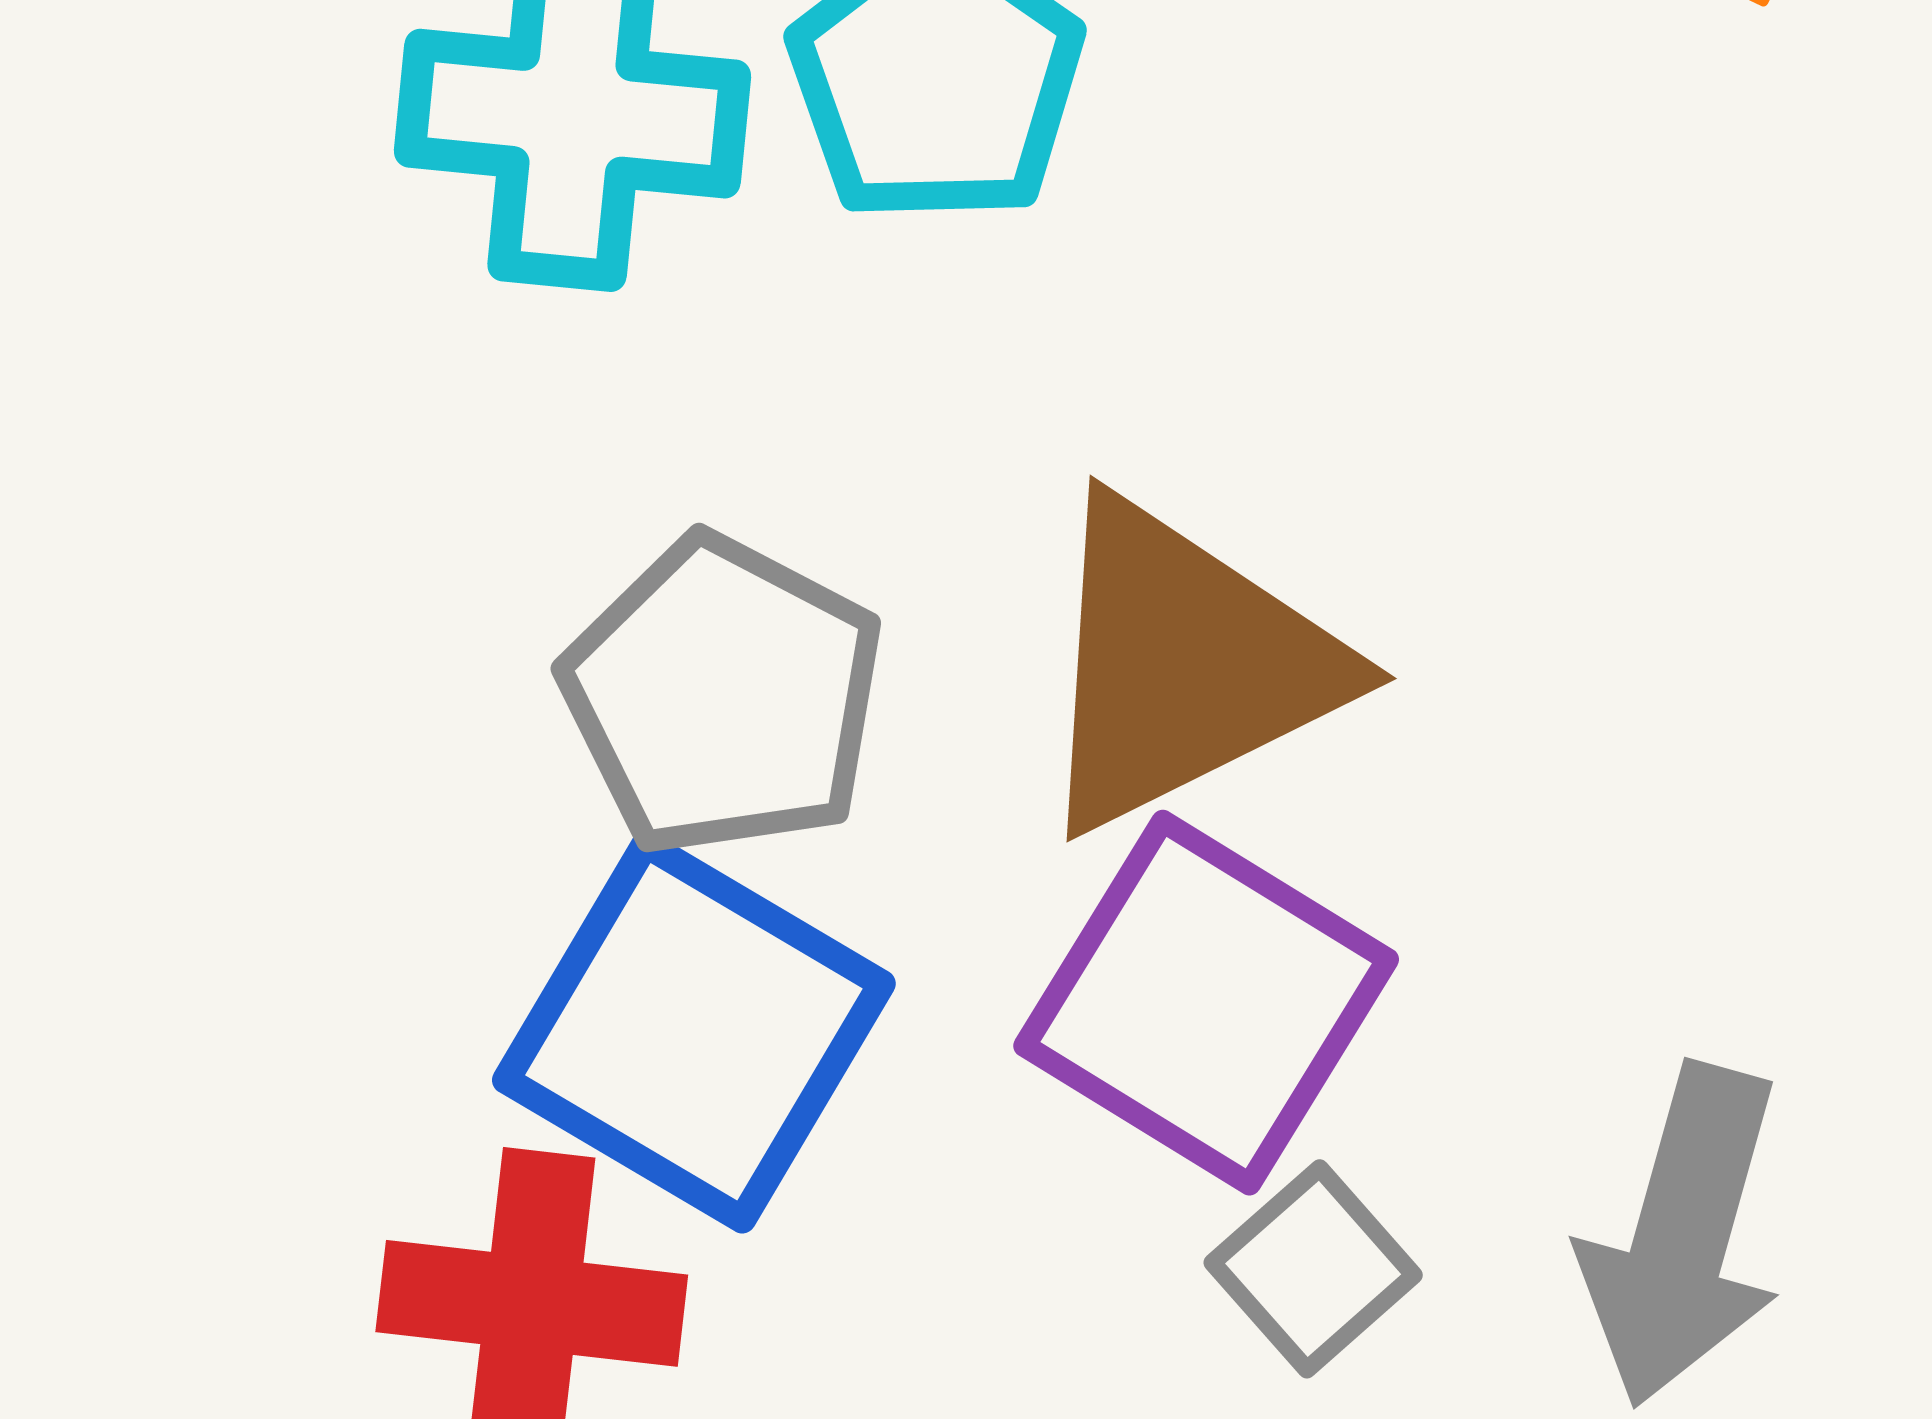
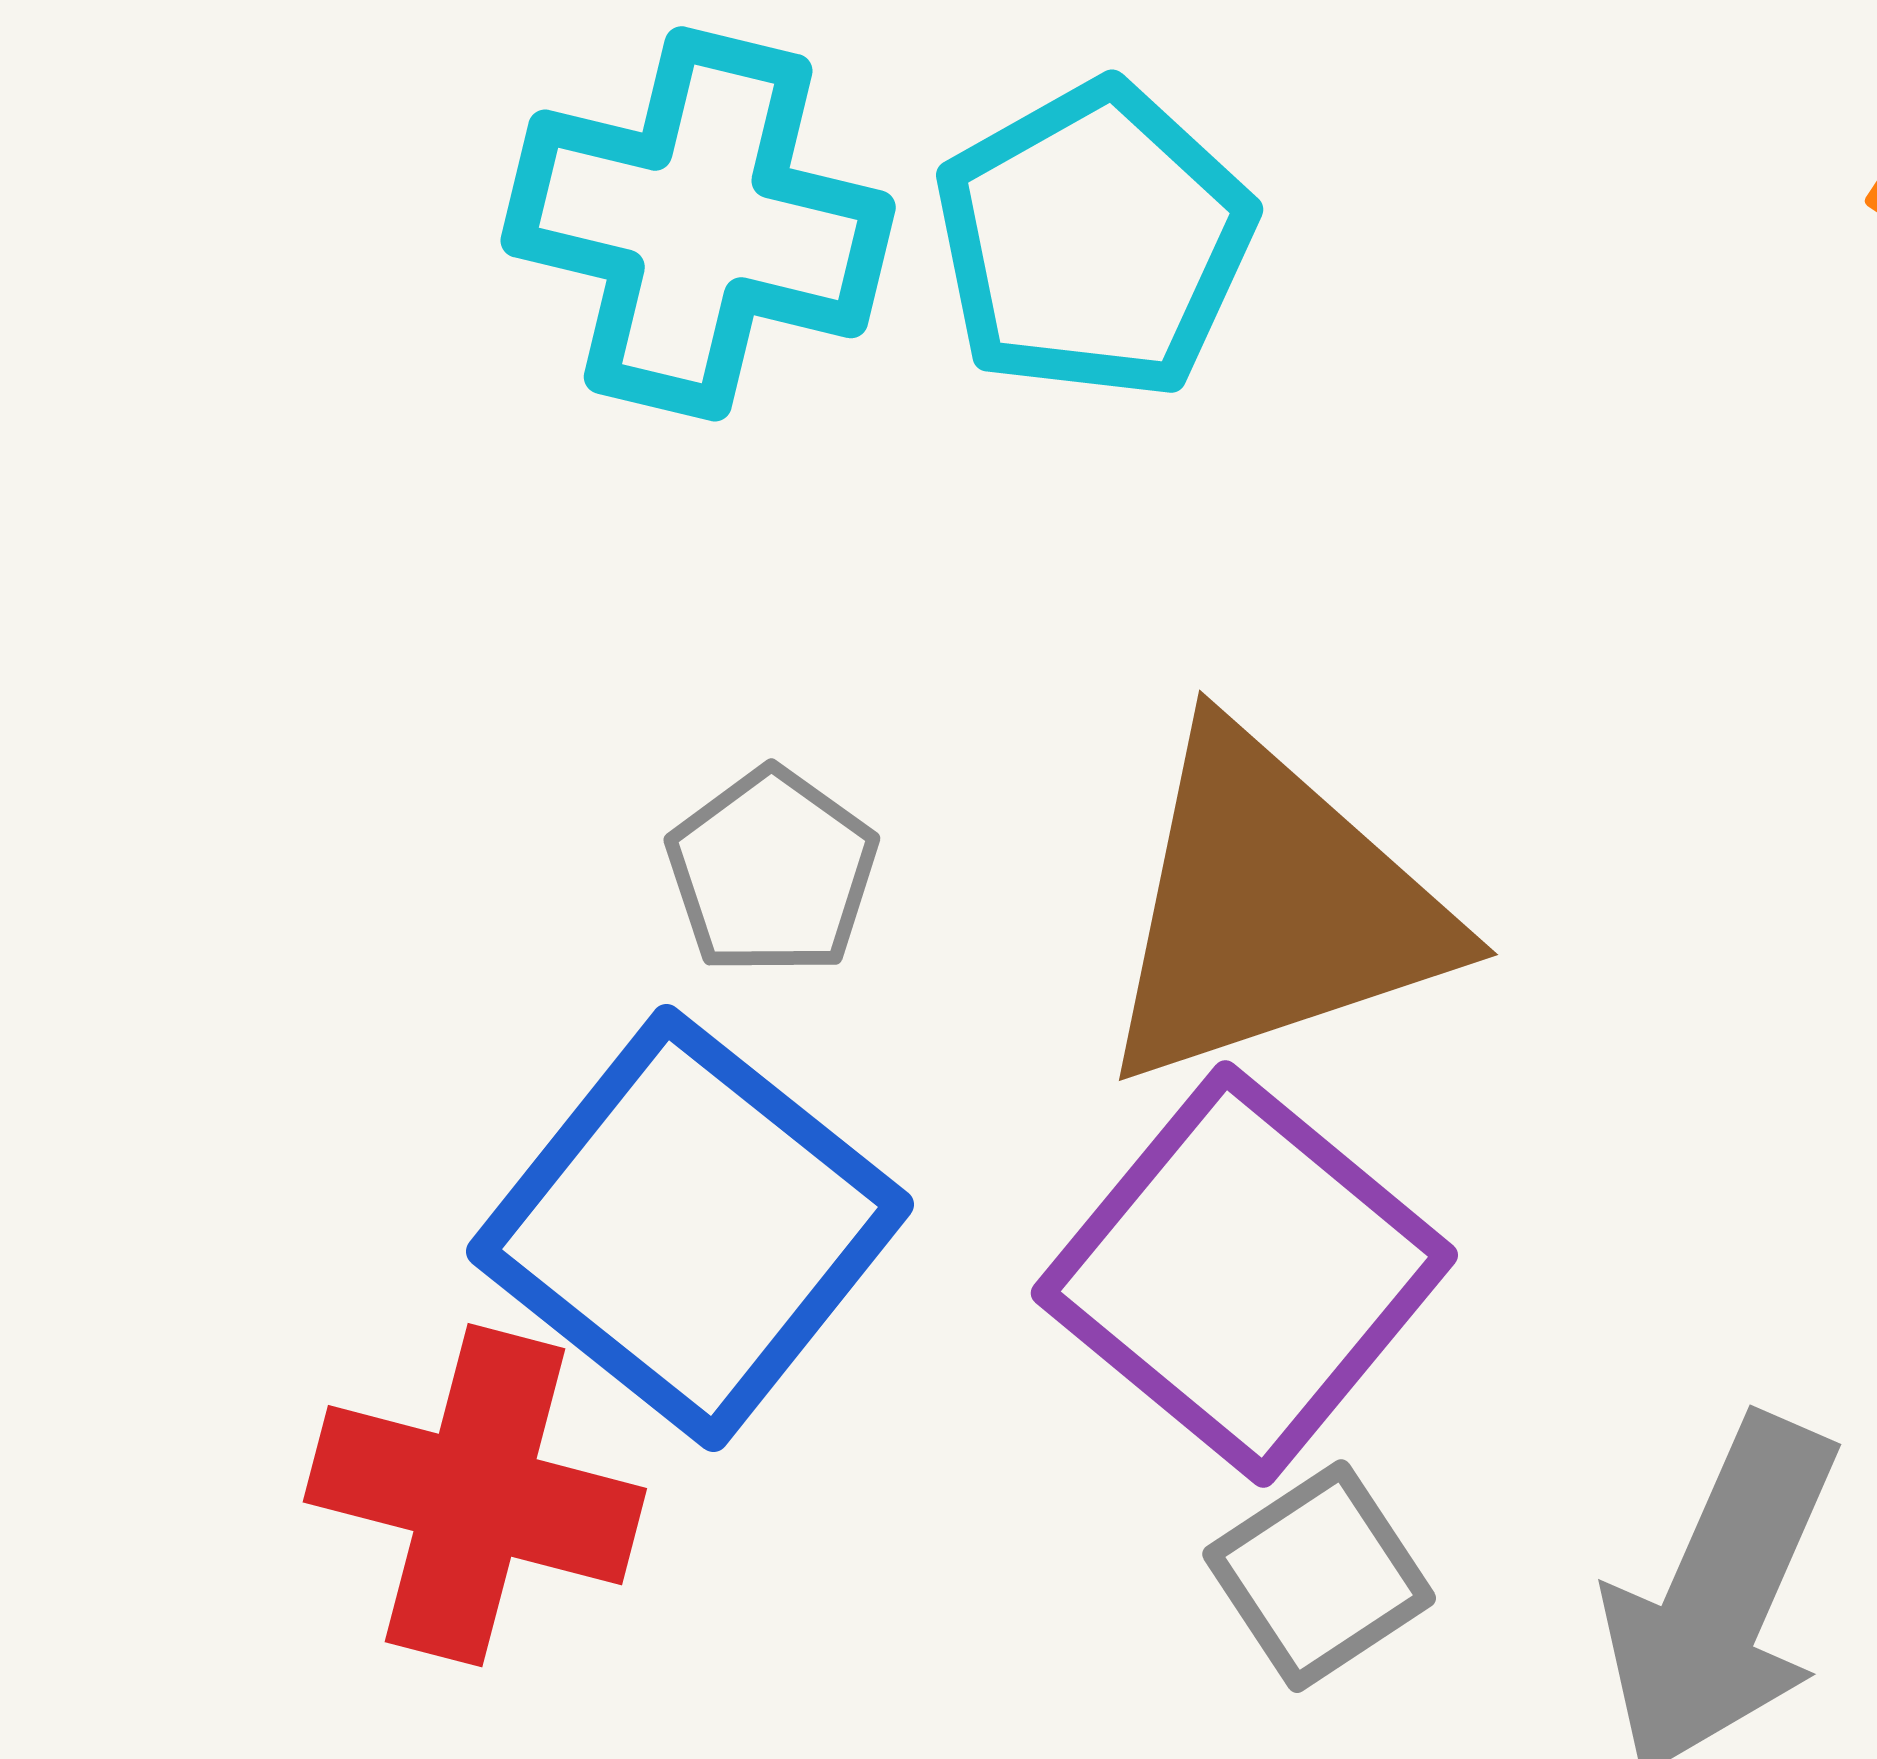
gray pentagon: (723, 696) -> (772, 872), size x0.6

